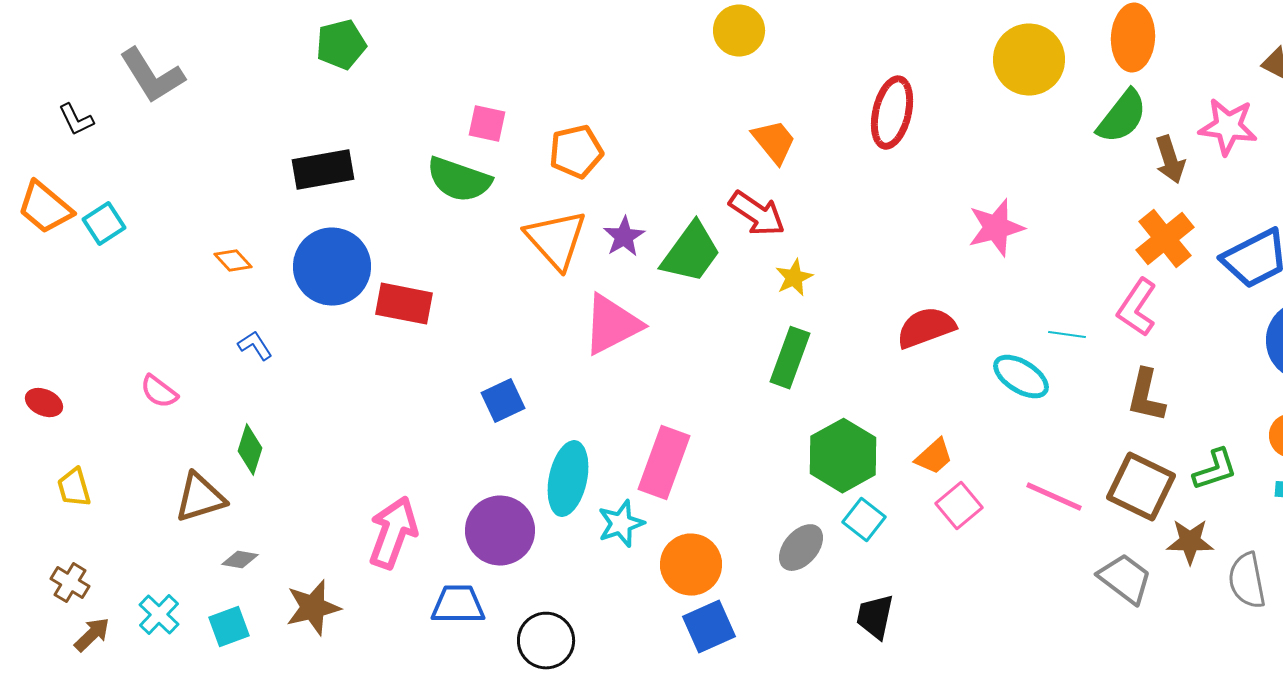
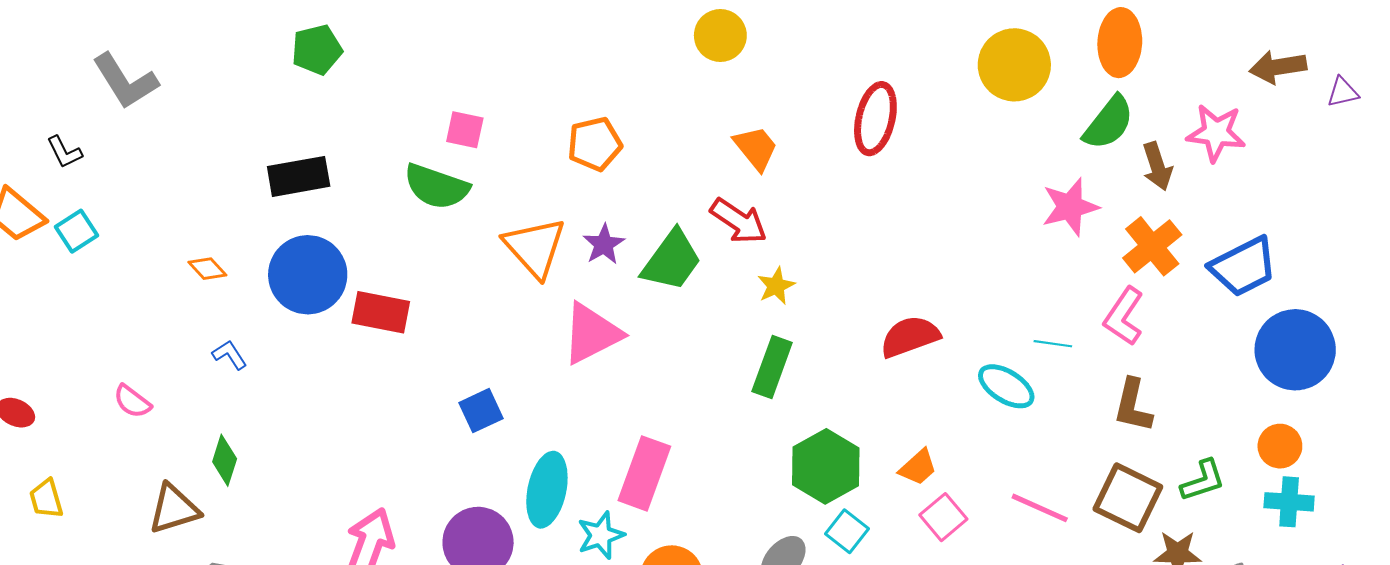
black L-shape: (76, 120) -> (64, 152), moved
orange pentagon: (576, 152) -> (595, 144), moved
pink star: (996, 228) -> (1070, 207), moved

